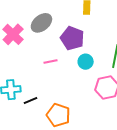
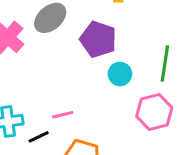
pink line: (50, 61) -> (63, 115), moved

